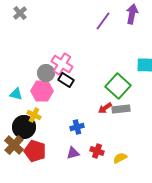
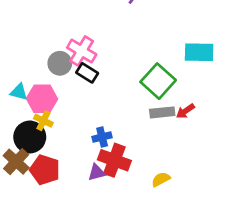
pink hexagon: (42, 91) -> (42, 99), moved
red arrow: (105, 108) -> (185, 111), moved
red cross: (97, 151) -> (114, 160), moved, size x1.6

